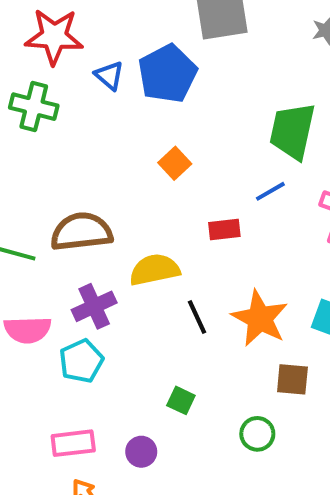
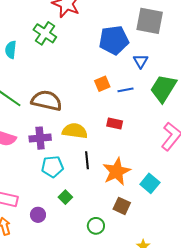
blue triangle: (109, 76) -> (141, 61), moved
blue line: (270, 191) -> (126, 90), moved
cyan pentagon: (81, 361) -> (52, 167), moved

